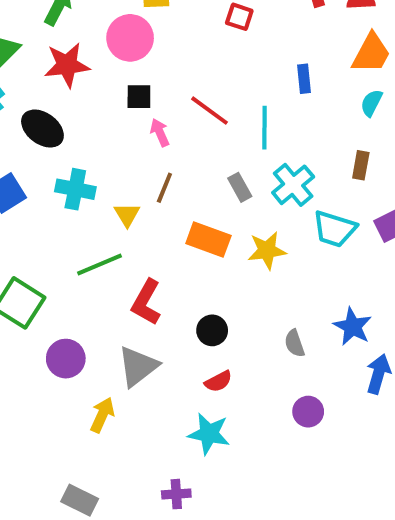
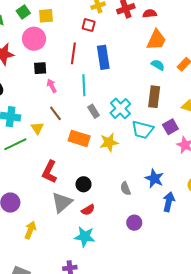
blue rectangle: (304, 79) -> (103, 57), moved, size x1.6
cyan semicircle: (371, 103) -> (158, 65), turned 96
red line: (210, 111) -> (73, 53), moved, turned 65
cyan line: (264, 128) -> (84, 85), moved
brown rectangle: (361, 165) -> (154, 97), size x1.5
brown line: (164, 188) -> (55, 113), turned -56
green line: (100, 265) -> (15, 144), moved
gray triangle: (138, 366) -> (62, 202), moved

